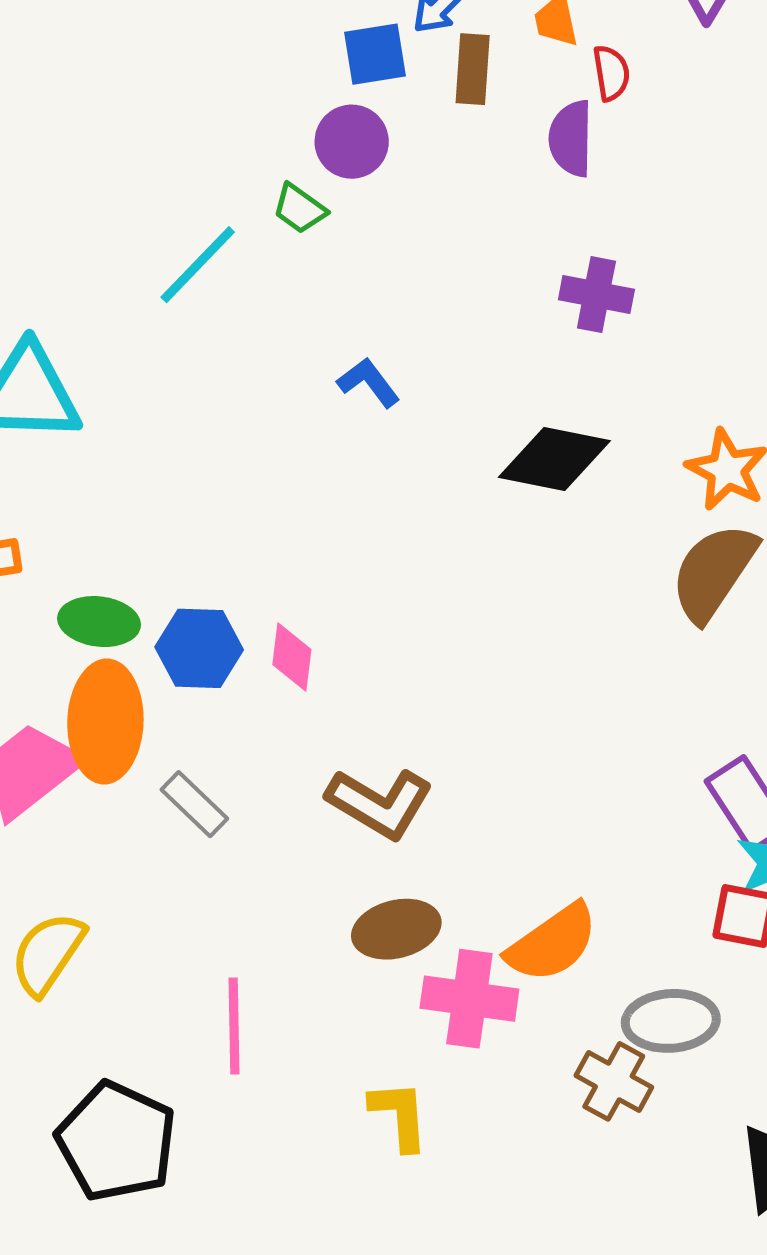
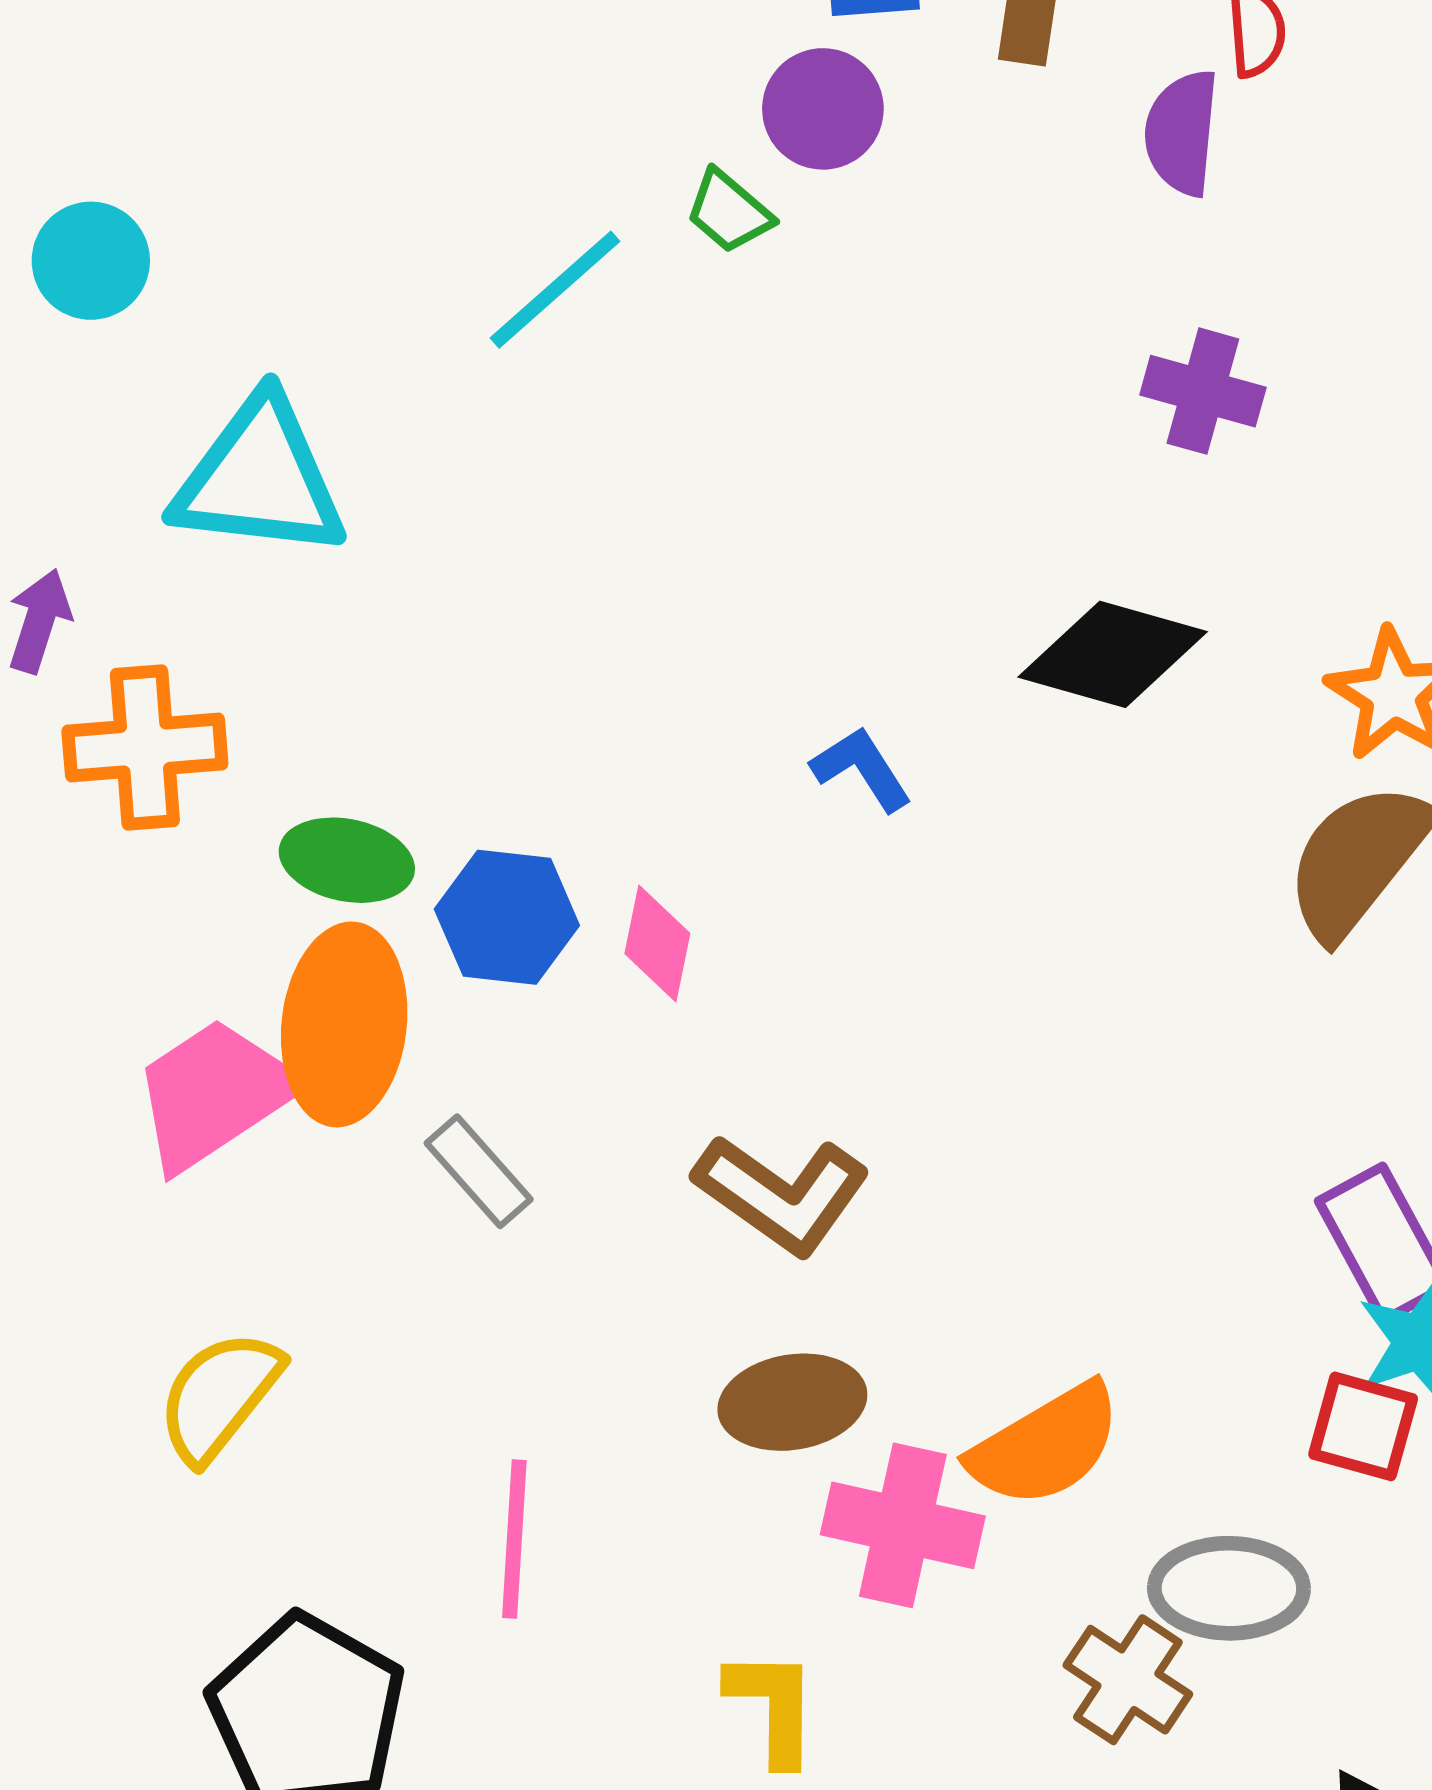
blue L-shape: (369, 382) -> (862, 769), moved

